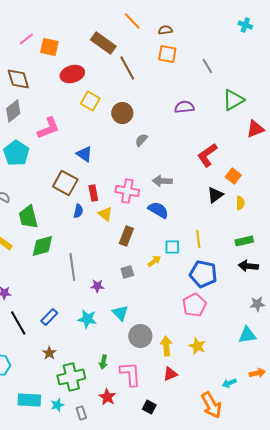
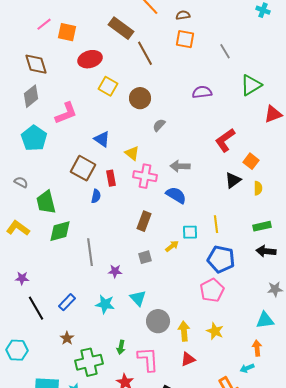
yellow triangle: (105, 214) -> (132, 153), moved
orange arrow: (257, 373) -> (257, 348), moved, turned -84

